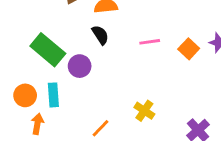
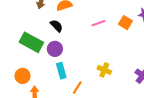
black semicircle: (100, 35) -> (56, 26), moved
cyan rectangle: (53, 95) -> (61, 71), moved

